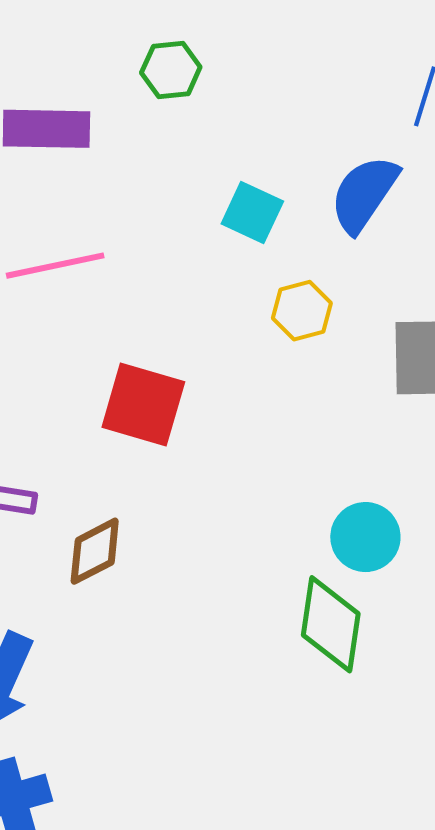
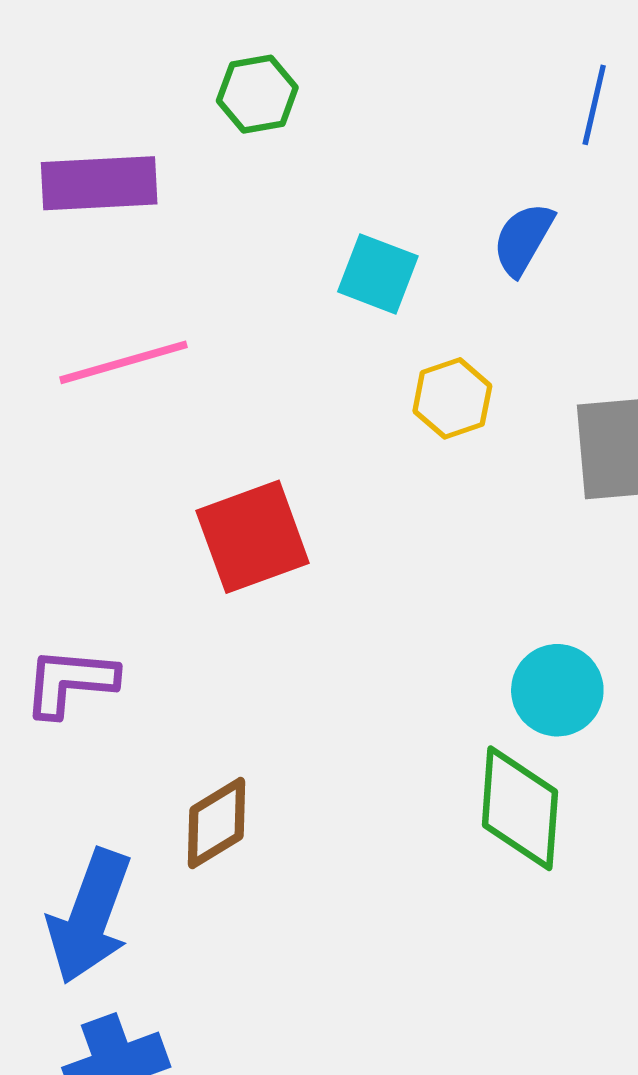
blue semicircle: (364, 194) -> (523, 239), size x0.7
red square: (143, 405) -> (253, 537), turned -32
brown diamond: (95, 551) -> (216, 823), moved

